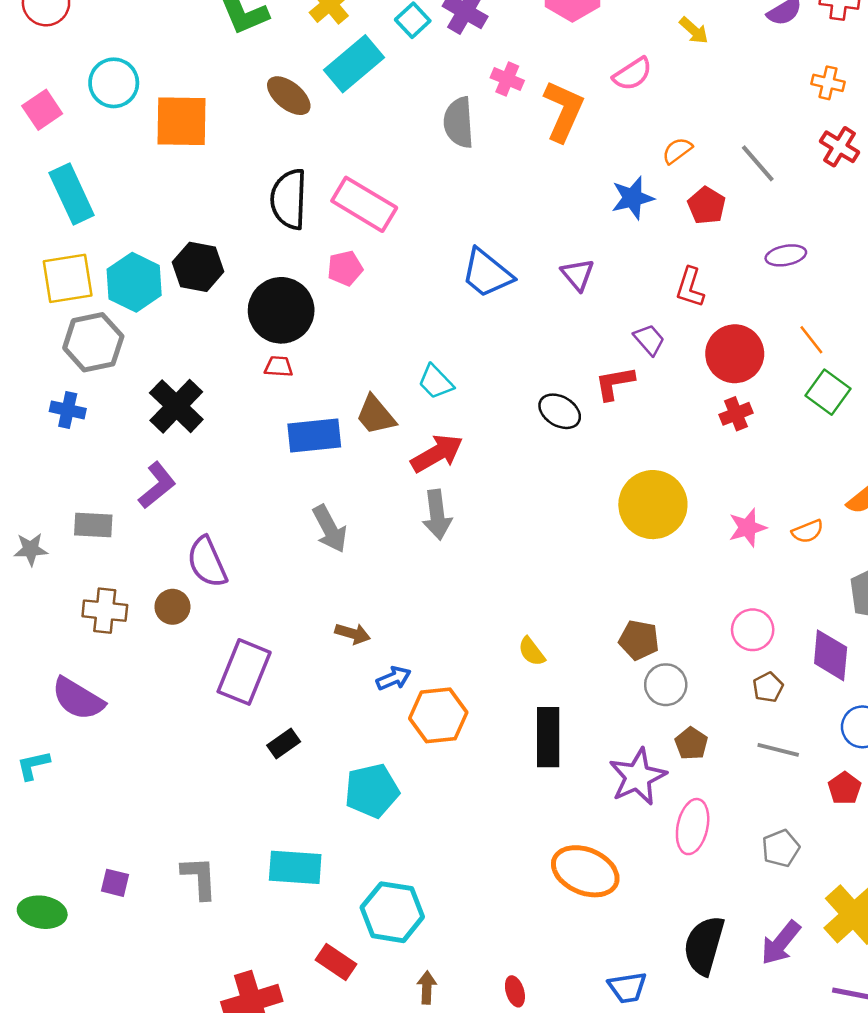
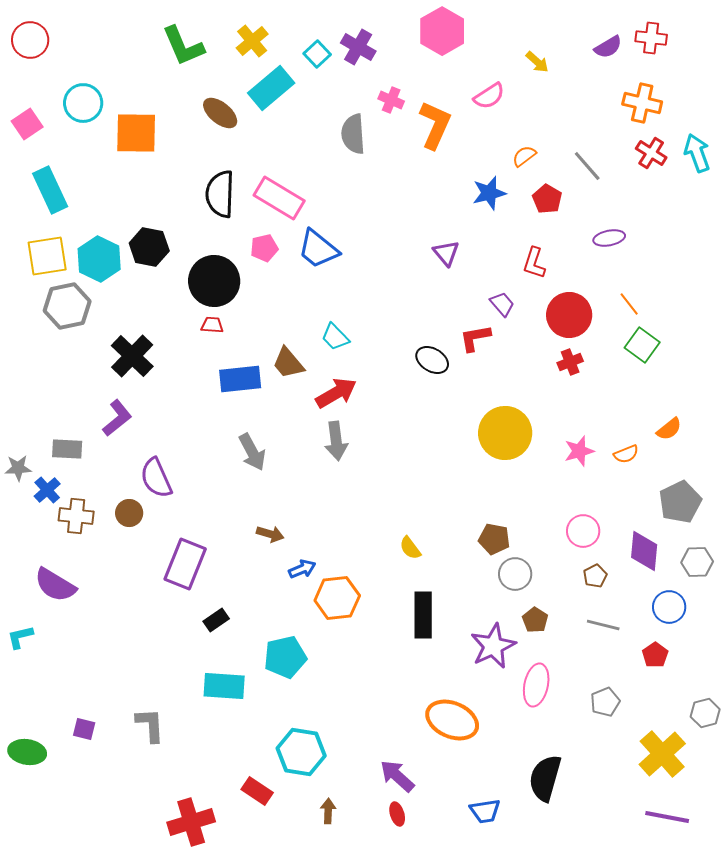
orange cross: (828, 83) -> (642, 103), size x1.5
blue trapezoid: (487, 273) -> (318, 249), moved
blue cross: (68, 410) -> (47, 490), moved, turned 36
cyan rectangle: (295, 867) -> (224, 686), moved
purple arrow: (781, 943) -> (397, 776), moved, turned 93

